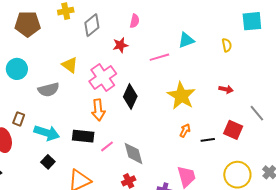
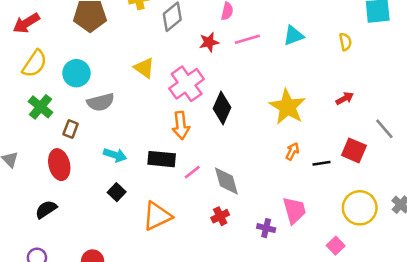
pink line: (159, 57) -> (247, 39), moved
red arrow: (226, 89) -> (345, 98), turned -40
gray semicircle: (49, 90) -> (101, 102), moved
brown rectangle: (19, 119) -> (71, 129), moved
cyan arrow: (47, 133) -> (115, 155), size x0.7

